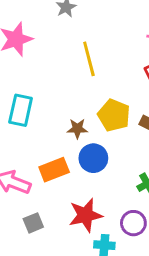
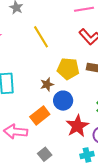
red star: (85, 215) -> (77, 126), moved
gray square: (33, 223) -> (45, 154), moved

